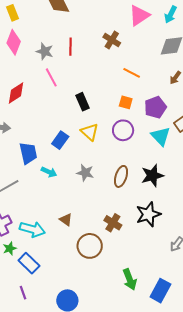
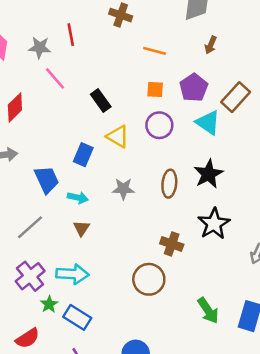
brown triangle: (66, 220) -> (82, 228), moved, turned 40

